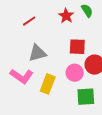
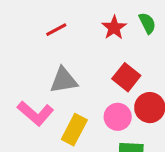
red square: (77, 47) -> (126, 77), turned 30

